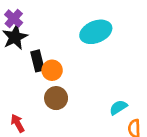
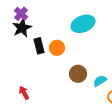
orange circle: (52, 70) -> (57, 48), moved
brown circle: (56, 98) -> (78, 74), moved

